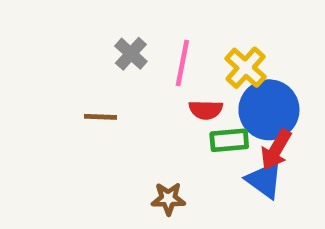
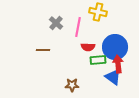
yellow cross: (246, 68) -> (98, 12), moved, turned -30
red arrow: (276, 150) -> (118, 64), turned 144

